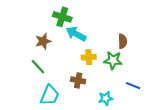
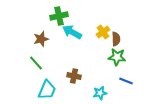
green cross: (62, 17) -> (59, 16), turned -30
yellow cross: (89, 57) -> (103, 32), moved, turned -32
green star: (113, 60) -> (117, 57), moved

